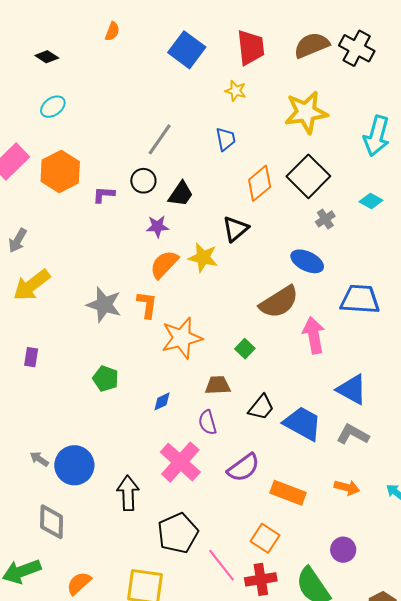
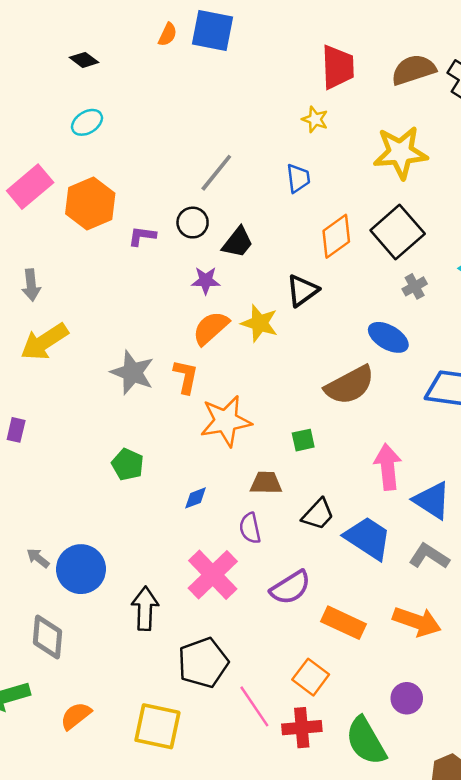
blue square: (187, 50) -> (213, 31), moved, turned -30
gray arrow: (18, 240) -> (31, 285), turned -40
pink arrow: (314, 335) -> (388, 467), moved
green square: (245, 349) -> (303, 440), turned 30
purple rectangle: (31, 357) -> (16, 430), moved
orange arrow: (347, 488) -> (417, 622), size x1.5

